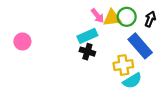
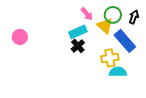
yellow triangle: (112, 18) -> (105, 26), moved, turned 48
black cross: (87, 52) -> (78, 46), turned 32
cyan semicircle: (132, 81) -> (118, 72), turned -150

